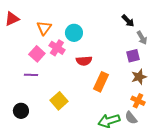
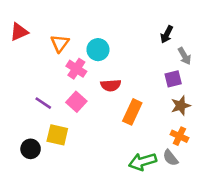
black arrow: (128, 21) -> (167, 34), turned 72
pink square: (37, 54) -> (76, 102), moved
purple line: (31, 75) -> (43, 103), turned 32
yellow square: (59, 101) -> (57, 135), moved, turned -36

